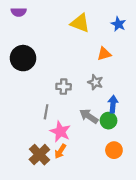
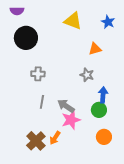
black circle: (23, 58) -> (26, 38), moved
gray cross: (64, 87) -> (38, 74), moved
gray arrow: (89, 116) -> (66, 106), moved
pink star: (60, 132) -> (71, 120), moved, turned 30

